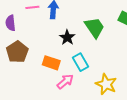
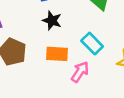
black star: (67, 37) -> (52, 21), moved

